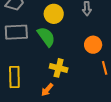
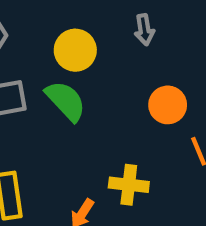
yellow cross: (59, 68) -> (129, 185), moved

